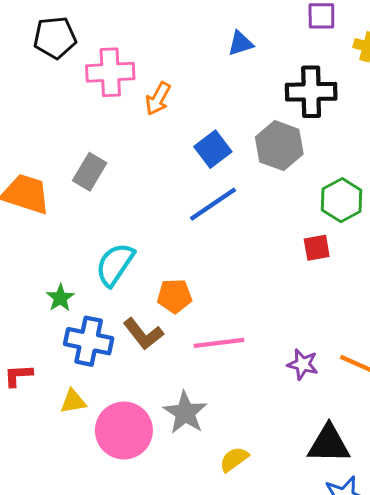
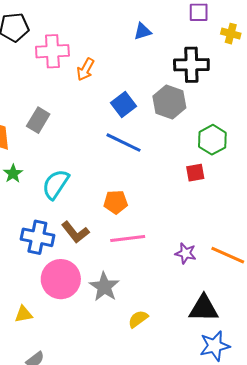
blue line: (213, 204) -> (123, 143), turned 60
orange pentagon: (175, 296) -> (116, 202), moved
green star: (60, 298) -> (13, 174), moved
yellow triangle: (73, 401) -> (24, 314), moved
pink circle: (124, 430) -> (61, 279), moved

